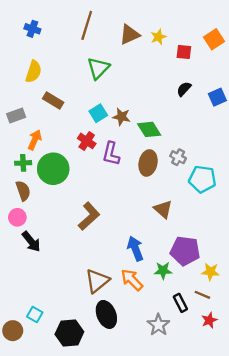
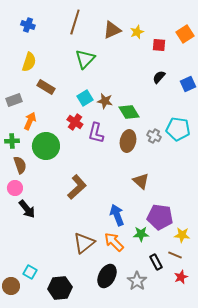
green cross: (23, 163) -> (12, 141), moved
cyan pentagon: (202, 179) -> (178, 129), moved
black ellipse: (106, 314) -> (107, 276), moved, turned 50

